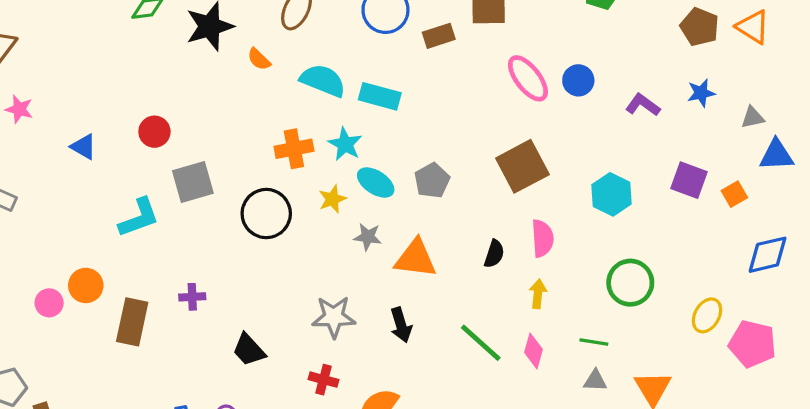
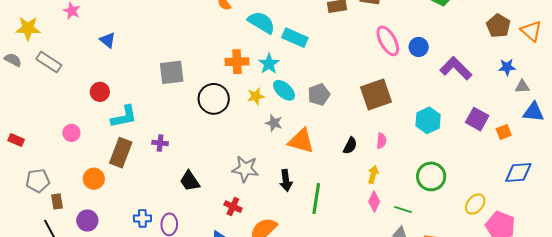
blue star: (701, 93) -> (507, 67), moved
purple L-shape: (643, 105) -> (456, 68), size x1.5
red circle: (154, 132) -> (100, 92), moved
cyan L-shape: (139, 218) -> (124, 117), moved
pink semicircle: (542, 238) -> (381, 141), size x0.7
orange circle: (86, 285) -> (94, 179), moved
green line: (481, 343) -> (316, 198), moved, turned 48
pink diamond: (533, 351) -> (374, 201), moved

